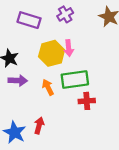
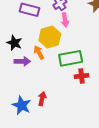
pink arrow: (69, 48) -> (65, 20), moved
orange arrow: (48, 87) -> (39, 52), moved

